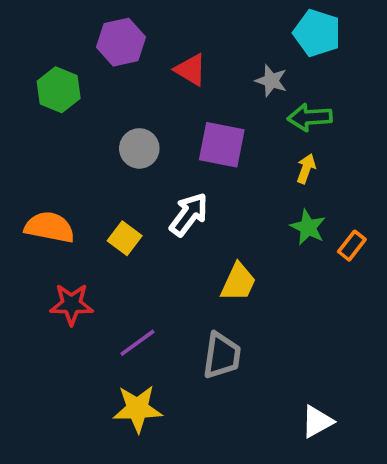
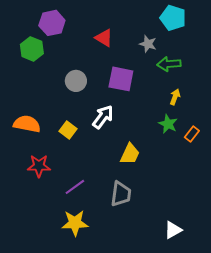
purple hexagon: (121, 42) -> (52, 23), moved
yellow arrow: (306, 169) -> (175, 97), moved

